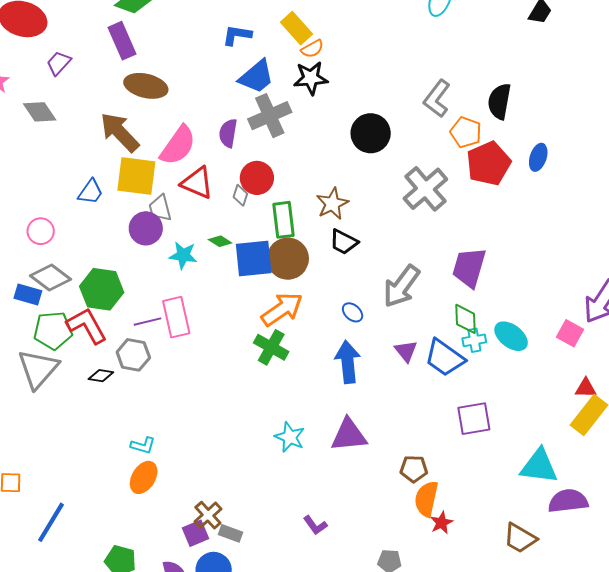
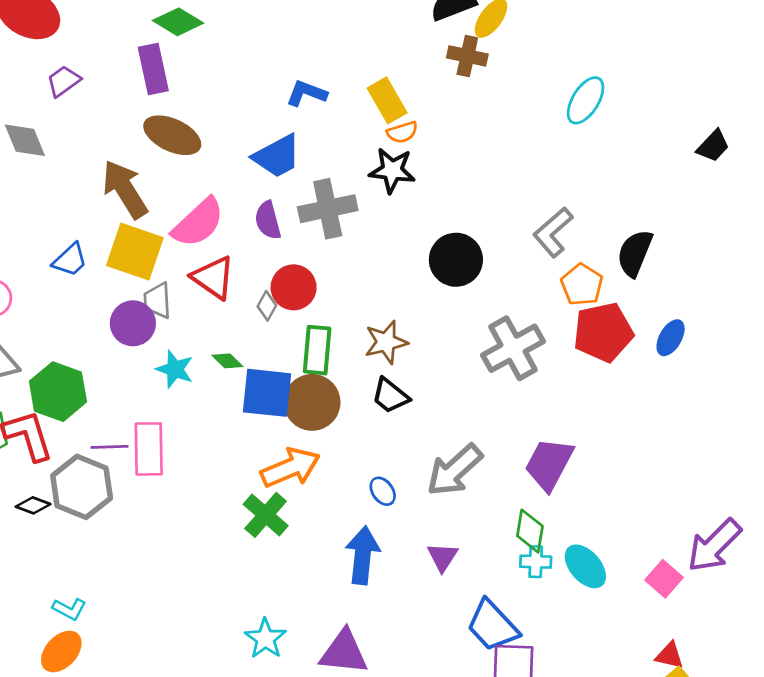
blue trapezoid: (256, 77) -> (277, 156), moved
purple semicircle: (228, 133) -> (268, 220), turned -36
gray hexagon: (133, 355) -> (82, 487), size x1.4
blue trapezoid: (445, 358) -> (493, 626), moved

